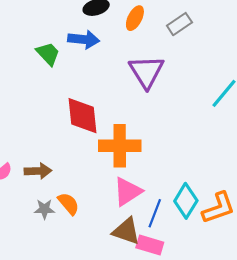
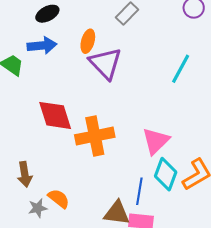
orange ellipse: (135, 18) -> (88, 41), moved
brown arrow: (38, 171) -> (25, 174), turned 95
pink triangle: (128, 192) -> (156, 141), moved

